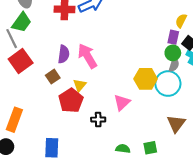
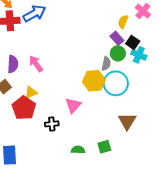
purple rectangle: (173, 37) -> (117, 38), turned -48
pink arrow: (87, 56) -> (36, 64), size x0.7
gray semicircle: (174, 65) -> (106, 64), moved
yellow triangle: (80, 85) -> (31, 92), turned 32

